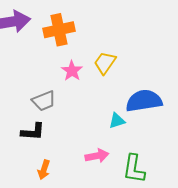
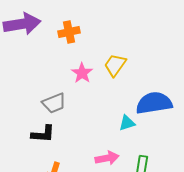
orange cross: (59, 30) -> (69, 32), size x0.7

